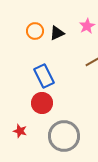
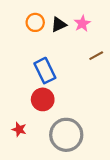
pink star: (87, 26) -> (82, 23), moved

